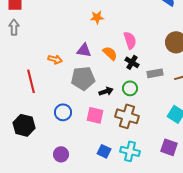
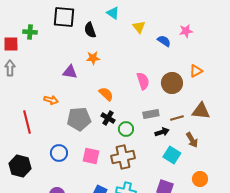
pink semicircle: (130, 40) -> (143, 81), moved
purple triangle: (84, 50) -> (70, 72), moved
black cross: (132, 62) -> (108, 118), moved
black arrow: (106, 91) -> (162, 132), moved
brown cross: (127, 116) -> (123, 157), turned -30

